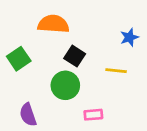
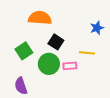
green square: (19, 59) -> (24, 51), moved
pink rectangle: (93, 115) -> (70, 66), moved

